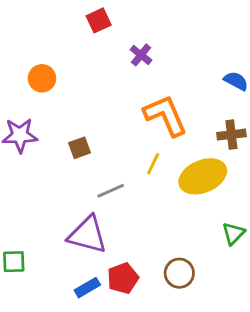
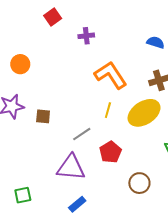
purple cross: (141, 55) -> (86, 36), turned -35
brown square: (80, 148) -> (43, 116), moved, turned 35
red pentagon: (123, 278) -> (110, 152), moved

